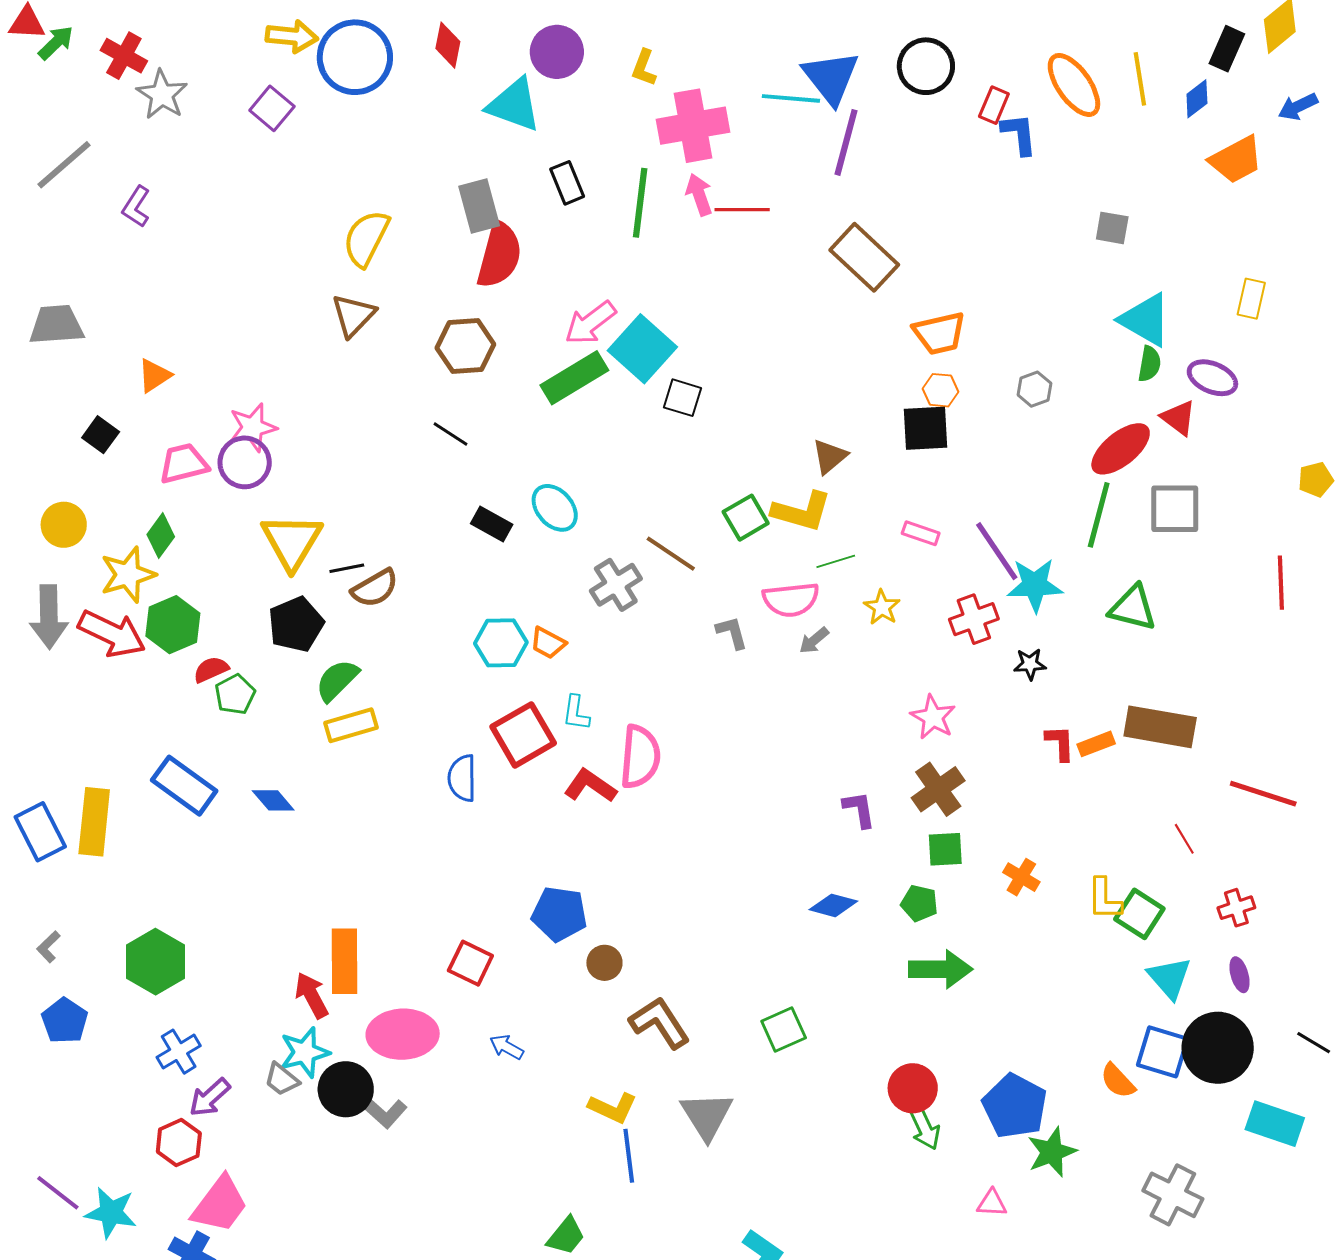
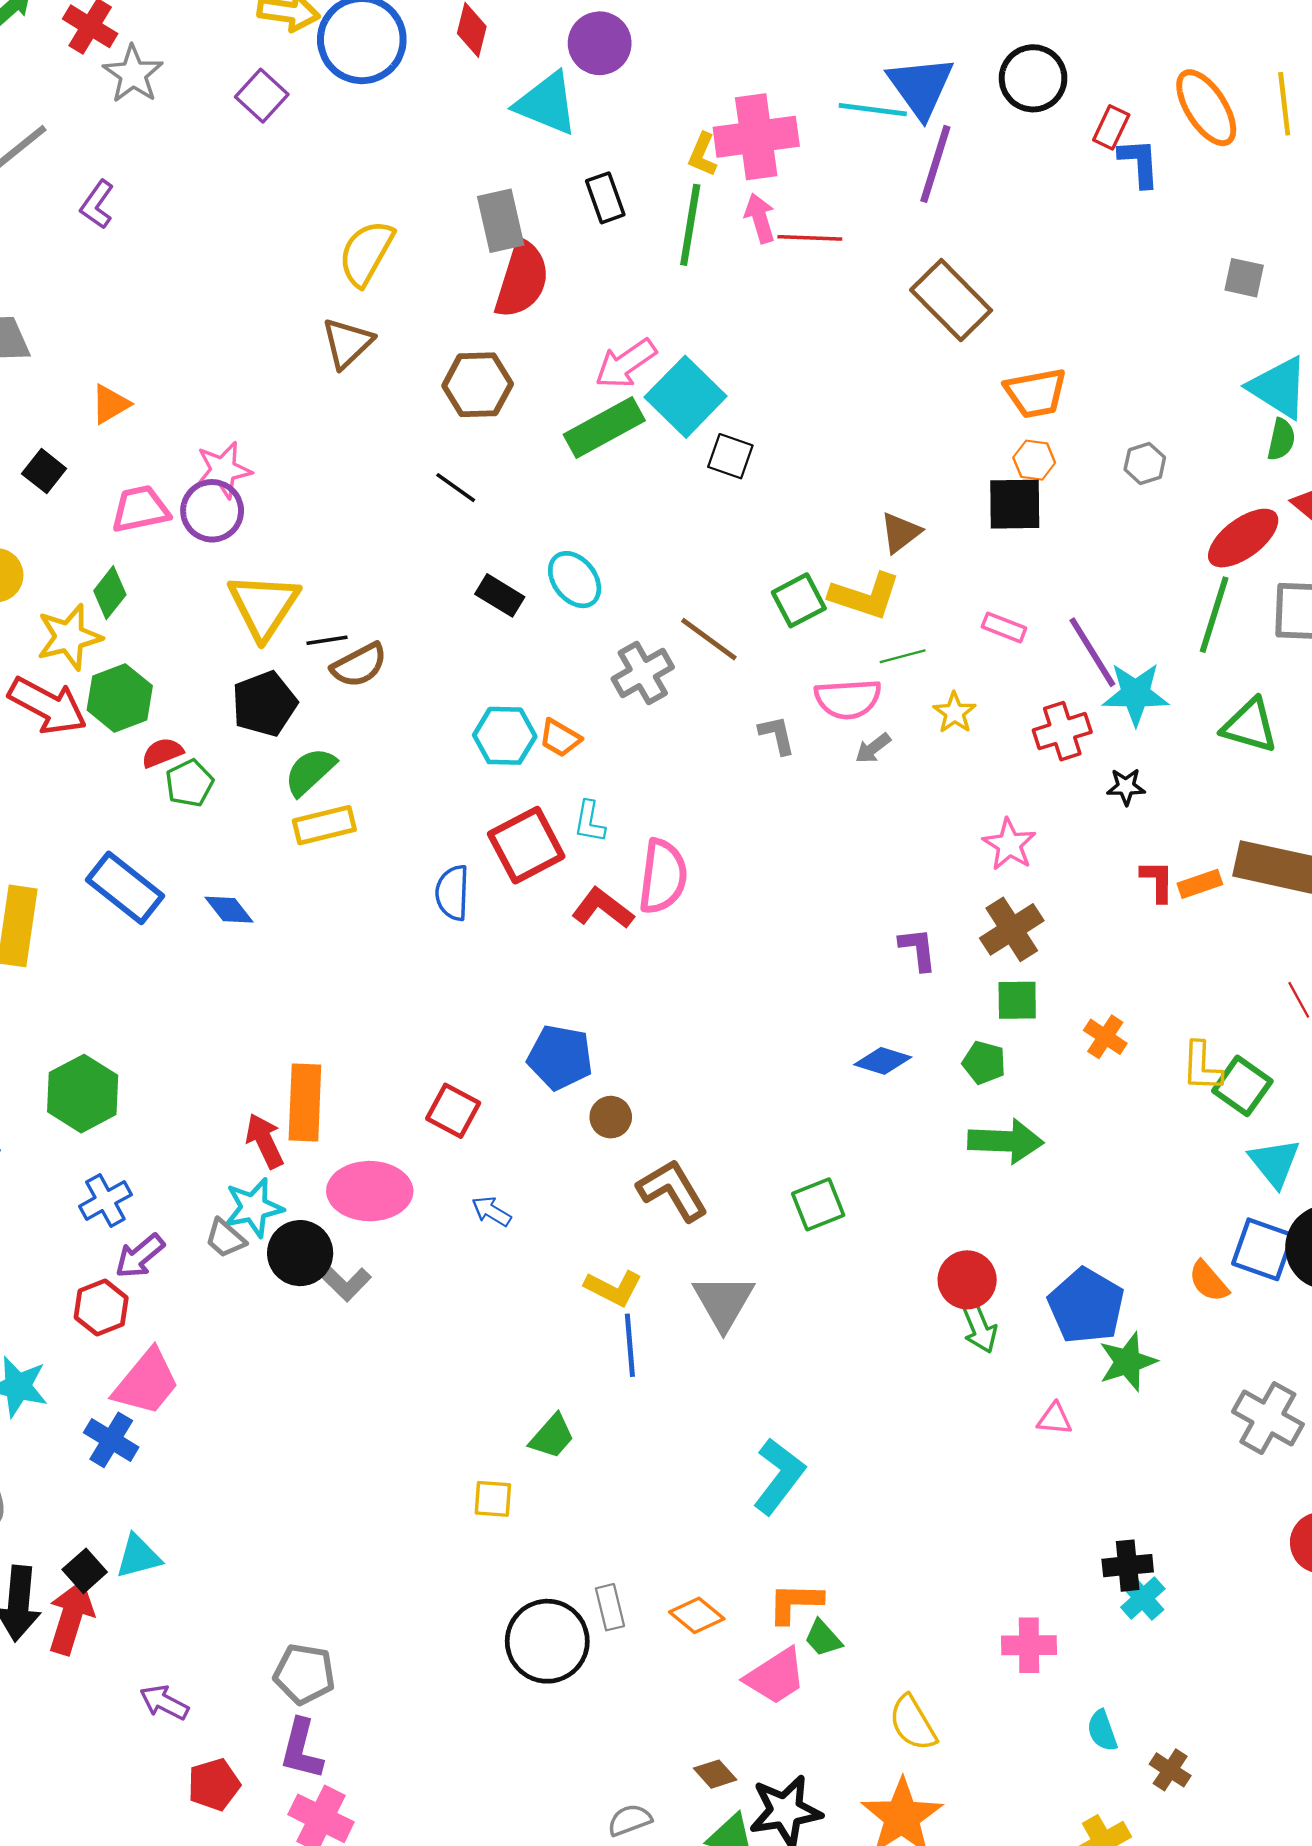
yellow L-shape: (644, 68) -> (702, 155), moved

